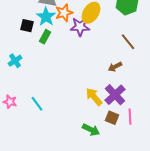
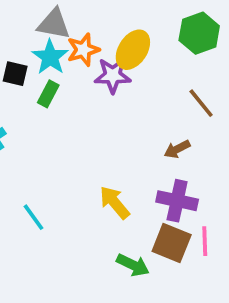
purple cross: (115, 95) -> (177, 201), turned -35
yellow arrow: (94, 97) -> (115, 202), moved
brown square: (112, 118) -> (172, 243), size x1.5

